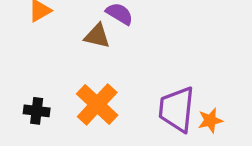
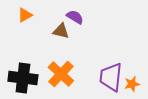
black cross: (37, 111) -> (23, 78), size x1.8

